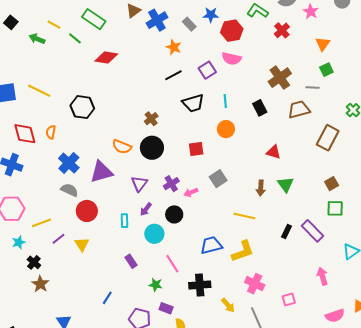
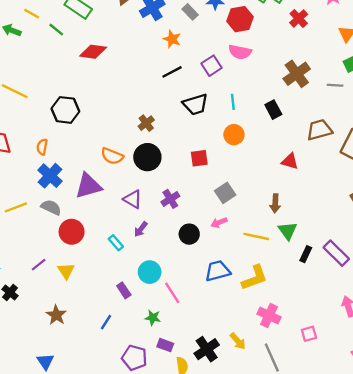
brown trapezoid: (299, 109) -> (319, 130), moved
orange semicircle: (51, 132) -> (42, 147), moved
purple triangle: (139, 184) -> (133, 199), turned -36
green triangle: (286, 184) -> (288, 231), moved
pink arrow: (191, 192) -> (219, 223), moved
black circle: (174, 214) -> (189, 234), moved
cyan rectangle: (125, 221) -> (116, 243), turned -40
yellow line: (41, 223) -> (16, 207), moved
cyan circle: (154, 234) -> (150, 272), moved
brown star: (40, 284) -> (56, 315), moved
black cross: (200, 285) -> (207, 349), moved, turned -30
blue line: (107, 298) -> (106, 322), moved

